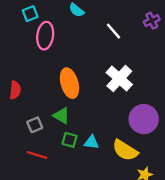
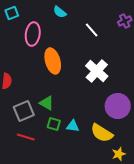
cyan square: (30, 14) -> (12, 13), moved
orange ellipse: (70, 83) -> (53, 61), moved
gray square: (35, 125) -> (24, 111), size x1.5

